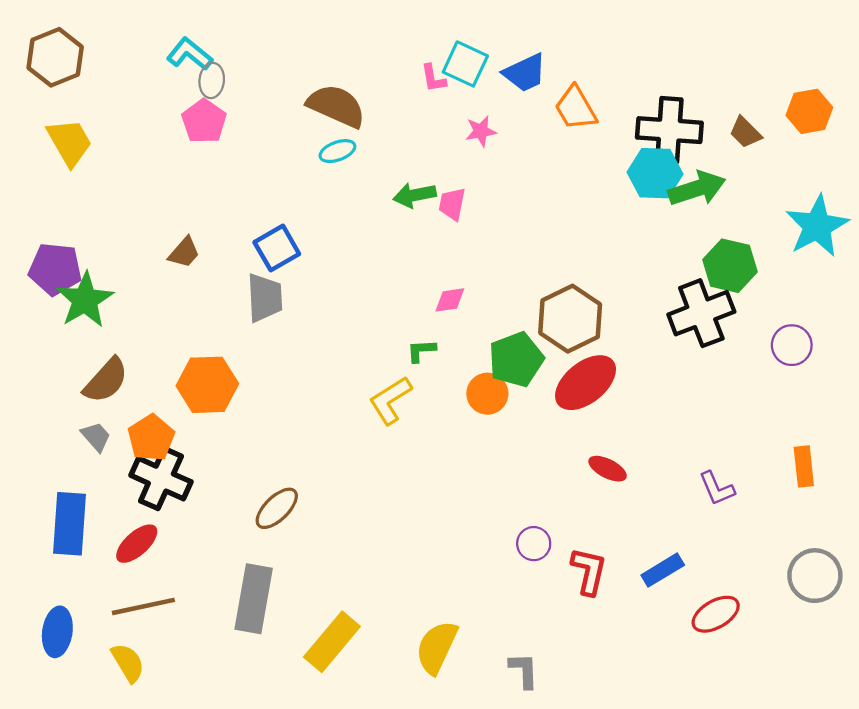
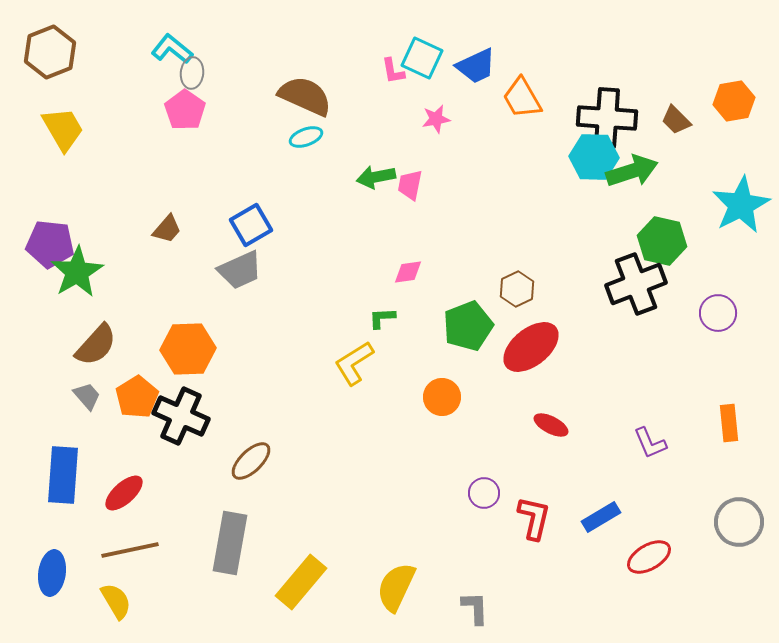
gray trapezoid: (265, 298) -> (240, 270), turned 69
brown hexagon: (570, 319) -> (517, 289), size x0.6
orange circle: (487, 394) -> (442, 397), moved
black cross: (161, 479) -> (181, 416), moved

